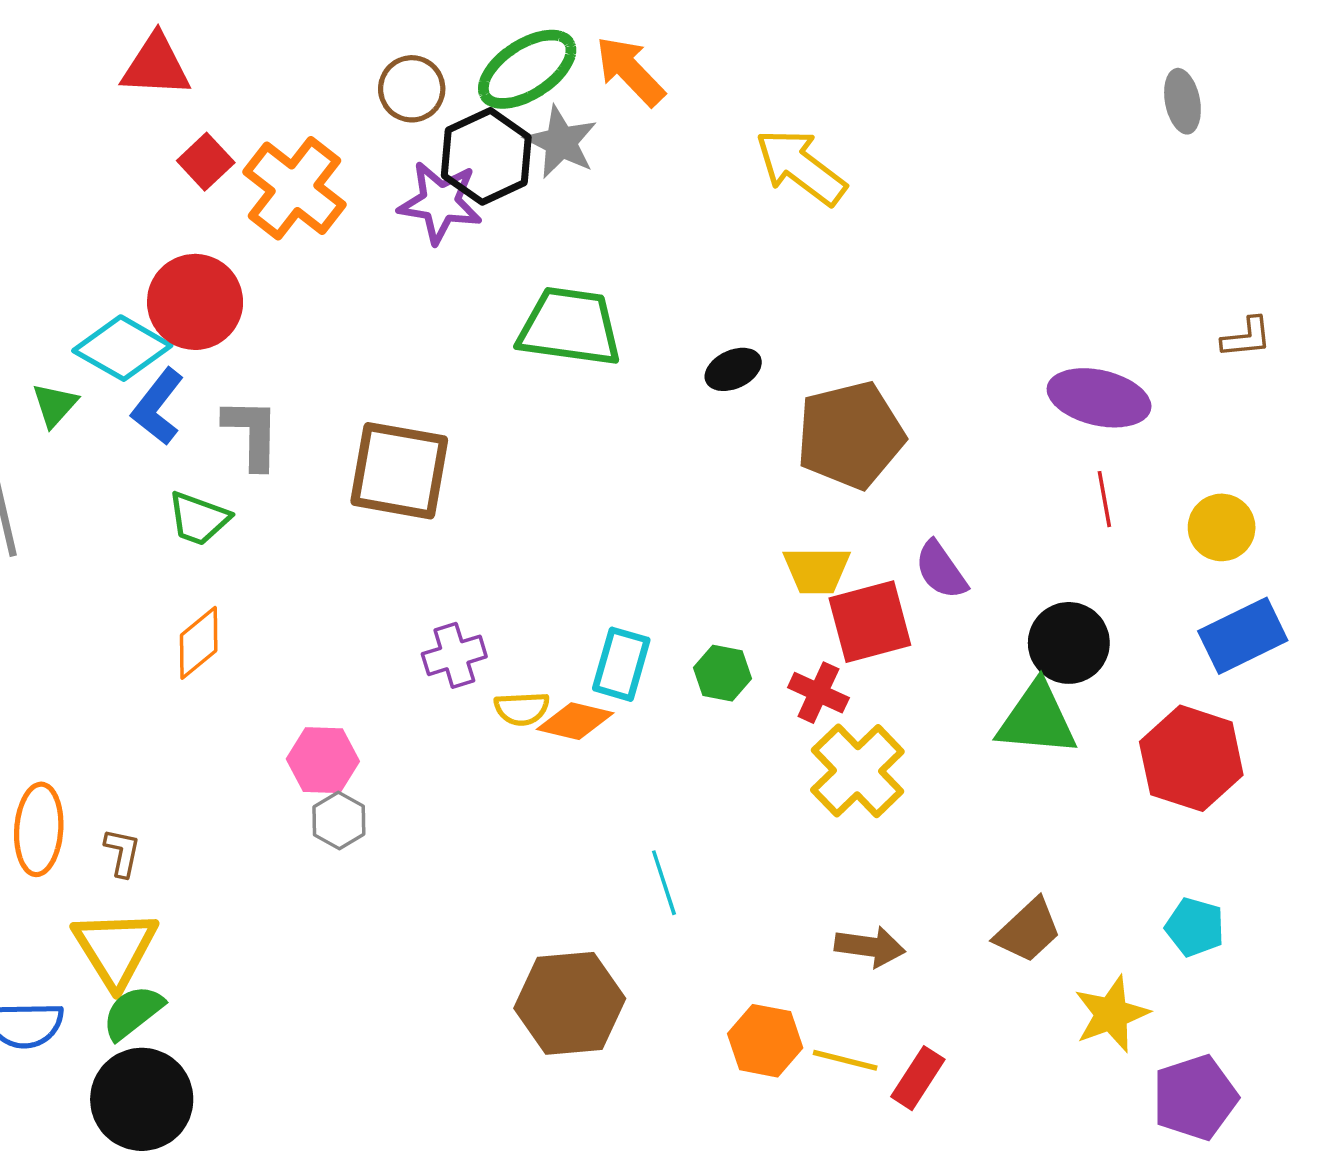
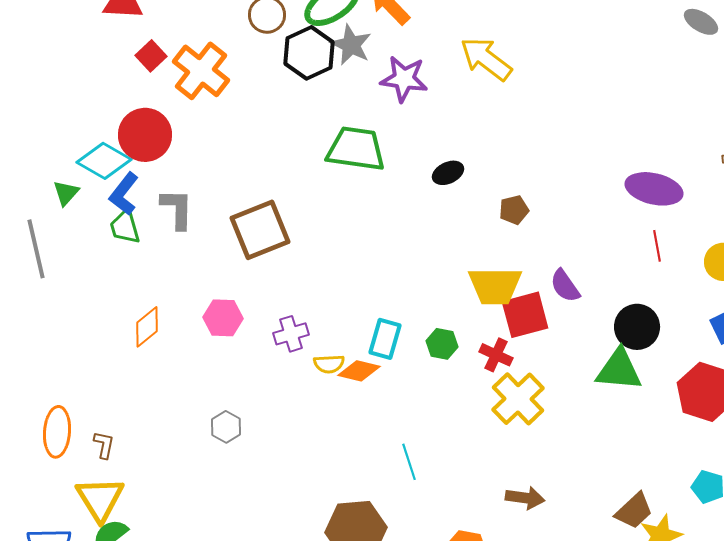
gray ellipse: (1182, 101) -> (701, 22), turned -48
purple star: (440, 202) -> (404, 79), moved
brown pentagon: (850, 435) -> (514, 210), size x0.5
brown square: (399, 471) -> (260, 230), turned -32
green trapezoid: (199, 519) -> (125, 227), moved, turned 54
yellow trapezoid: (817, 570) -> (495, 286), size x1.4
pink hexagon: (323, 760) -> (223, 318), moved
brown trapezoid: (1028, 931) -> (634, 511), moved

